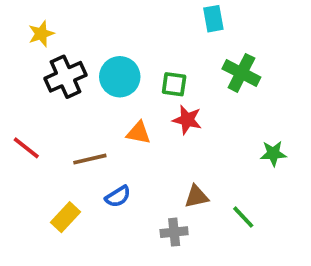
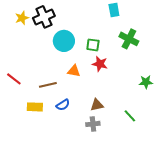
black cross: (66, 77) -> (44, 17), moved
brown triangle: (197, 196) -> (97, 105), moved
yellow rectangle: (66, 217) -> (35, 107), moved, turned 49

